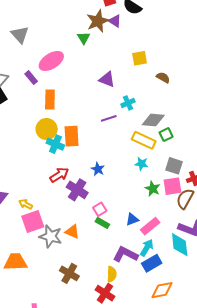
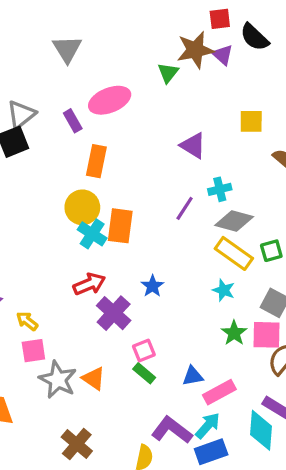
purple line: (109, 118) -> (185, 208), turned -49
gray diamond: (153, 120) -> (234, 221), moved
pink square: (33, 221) -> (33, 351), size x0.7

